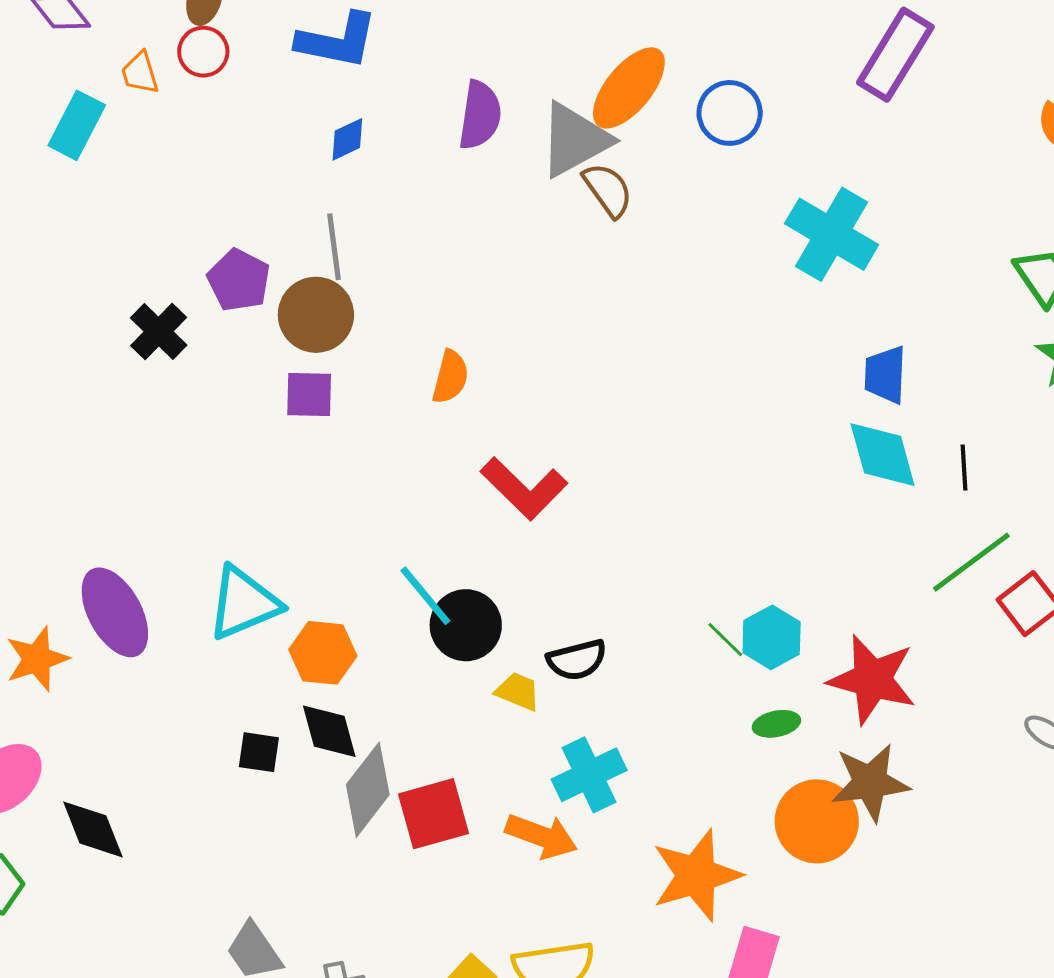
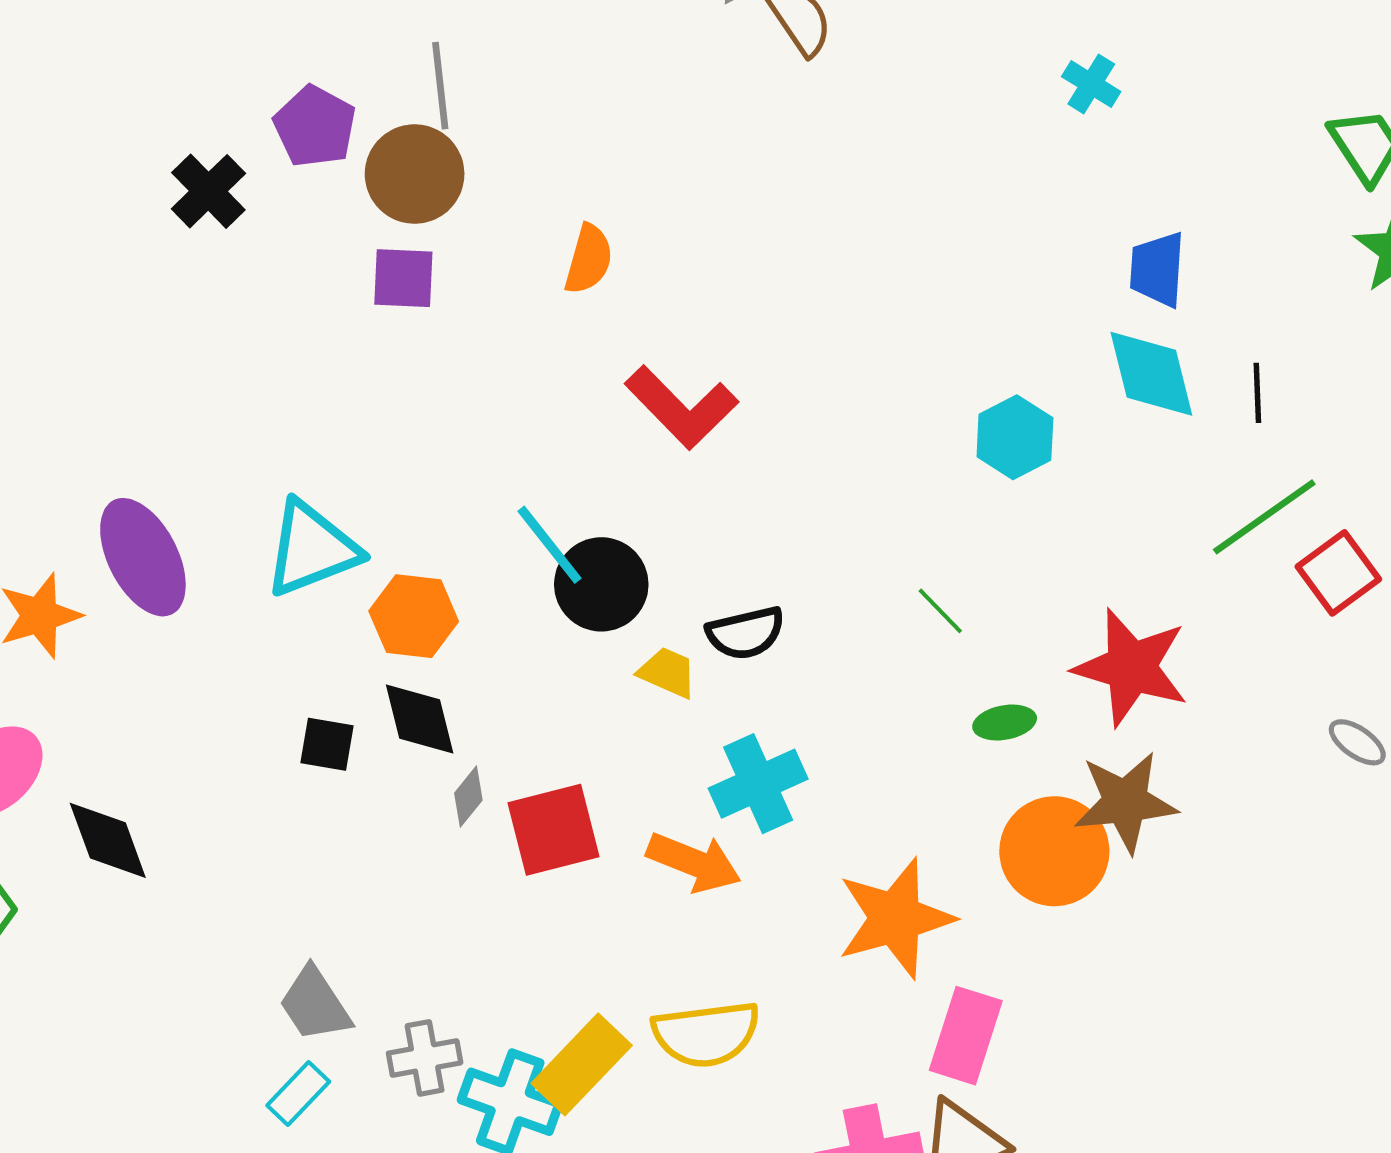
cyan cross: (832, 234) -> (1091, 84), size x0.5
cyan hexagon: (772, 637) -> (1015, 437), moved
gray diamond: (368, 790) -> (468, 797), size x0.5

